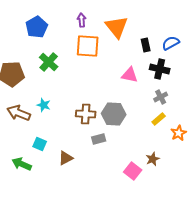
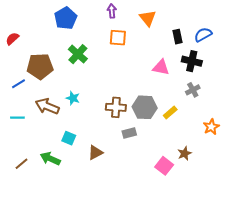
orange triangle: (117, 27) -> (148, 18), size x0.7
orange square: (88, 46) -> (118, 38), size x0.7
yellow rectangle: (159, 119) -> (170, 112), moved

